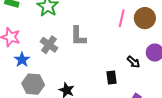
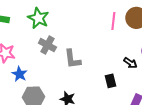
gray L-shape: (78, 36) -> (72, 59), moved
gray cross: (49, 45) -> (47, 45), moved

